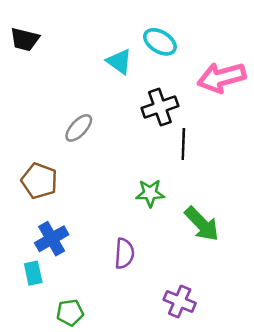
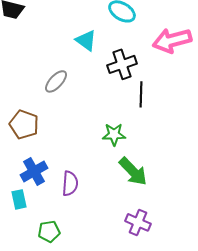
cyan triangle: (119, 62) -> (86, 40), moved
green arrow: (202, 224) -> (133, 171), moved
purple semicircle: (124, 253) -> (70, 183), moved

